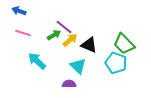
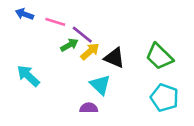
pink line: (23, 33) -> (55, 22), moved
cyan arrow: (37, 61) -> (28, 76), moved
cyan pentagon: (116, 63) -> (164, 98), moved

